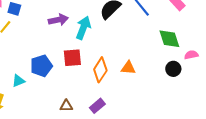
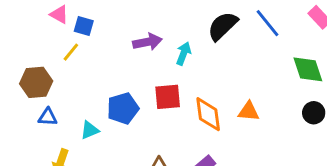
cyan arrow: (83, 28) -> (184, 53), size x0.7
orange diamond: (100, 70) -> (208, 114), turned -40

